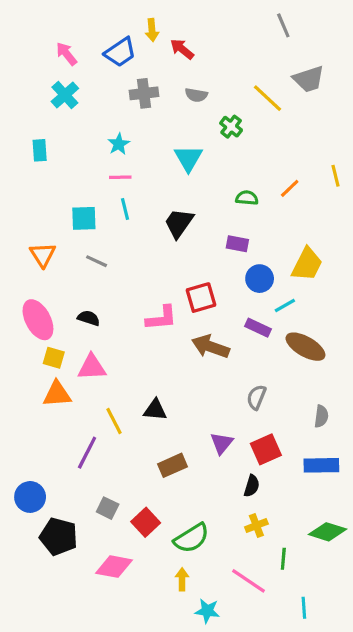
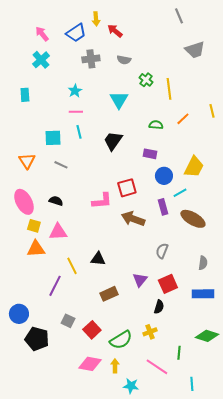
yellow line: (267, 98) -> (169, 89), moved, turned 40
purple rectangle: (258, 328) -> (163, 207), turned 49
yellow cross: (256, 525) -> (150, 332), moved
pink diamond: (114, 567) -> (90, 364), moved

